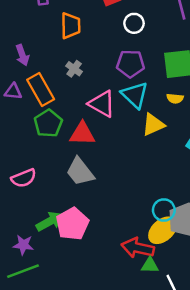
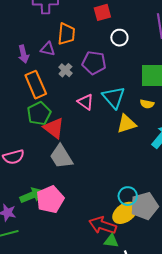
purple pentagon: (130, 64) -> (94, 63), moved
purple triangle: (13, 92) -> (48, 49), moved
pink triangle: (102, 104) -> (86, 102), size x0.7
red triangle: (82, 134) -> (54, 128), moved, turned 30

